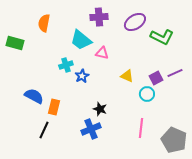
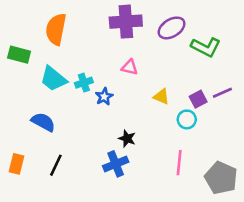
purple cross: (99, 17) -> (126, 22), size x1.4
orange semicircle: (44, 23) -> (56, 29), size x1.4
cyan trapezoid: (81, 40) -> (53, 79), moved
orange rectangle: (54, 107) -> (17, 164), moved

